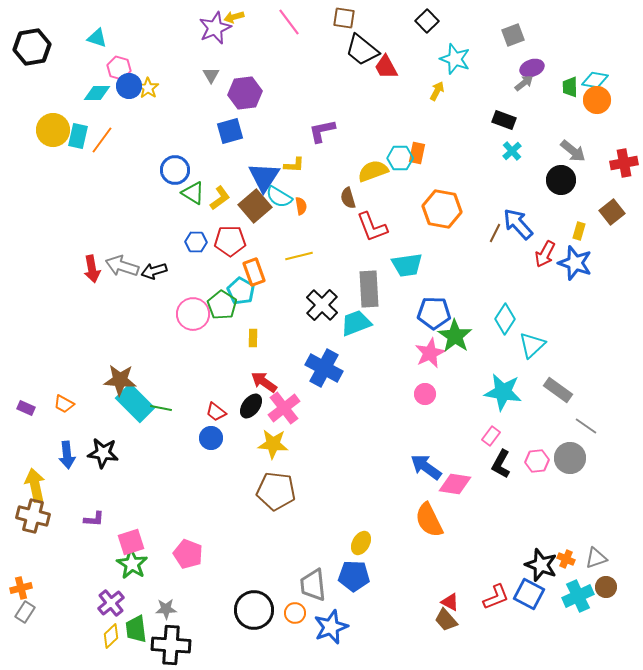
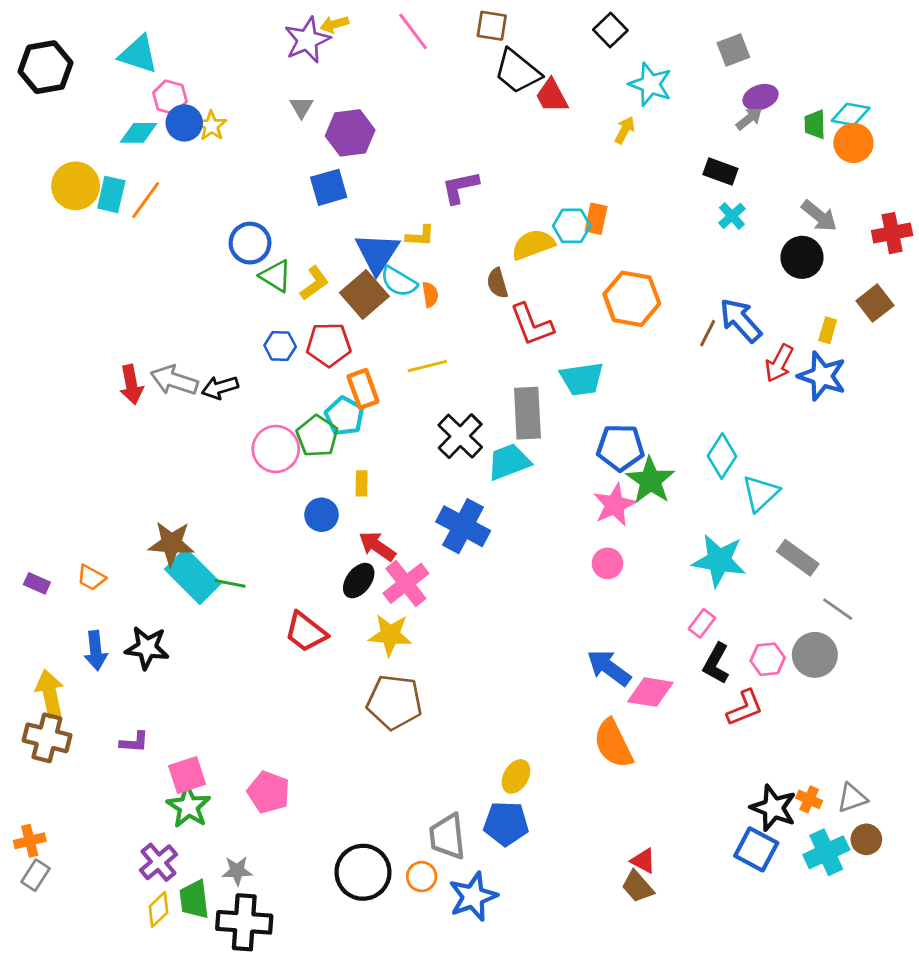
cyan triangle: (97, 38) -> (138, 54), size x1.4
red trapezoid: (216, 412) -> (306, 632), moved, size x1.5
blue circle: (211, 438) -> (322, 515), moved
red L-shape: (496, 597) -> (745, 708), moved

